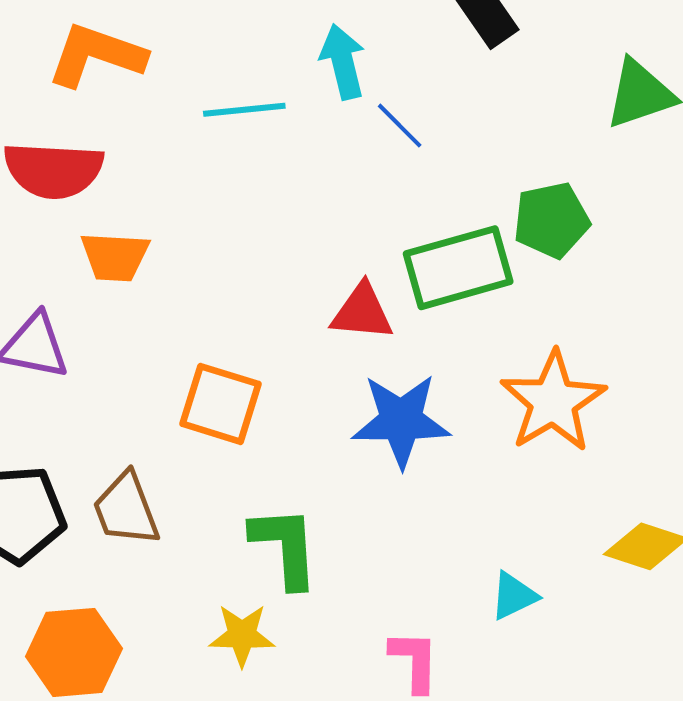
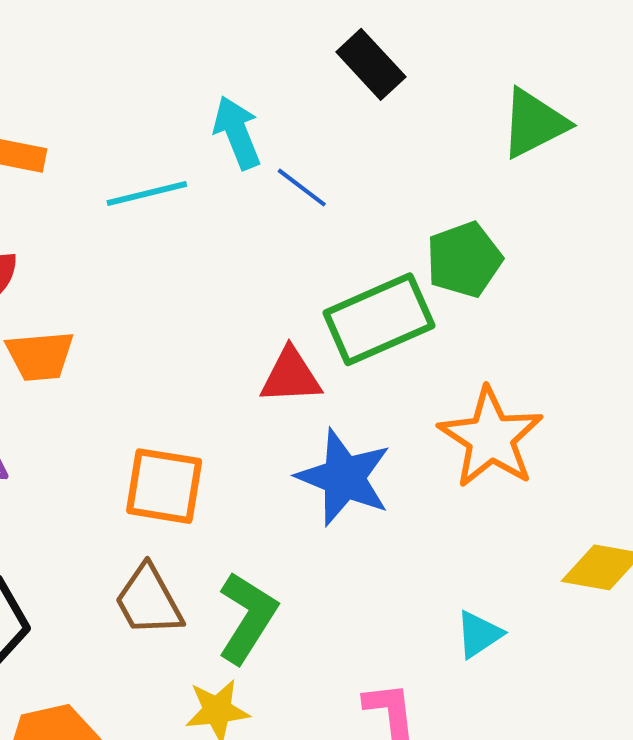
blue star: (401, 421) -> (344, 477), turned 30
brown trapezoid: (126, 509) -> (149, 601), moved
green L-shape: (285, 547) -> (247, 618), turned 44

